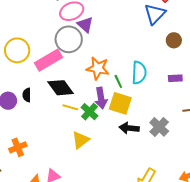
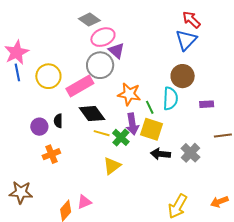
brown circle: (174, 40) -> (183, 76), moved, size x1.5
orange cross: (18, 147) -> (51, 154), moved

